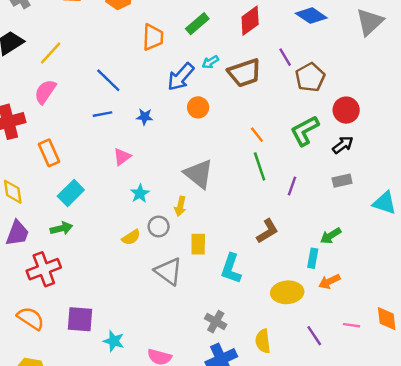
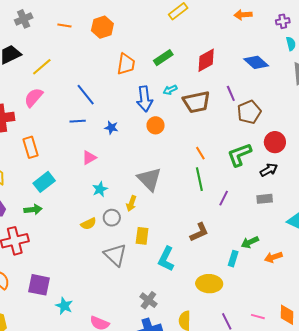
blue arrow: (181, 77) -> (145, 99), turned -55
orange arrow: (329, 281) -> (273, 257), moved

